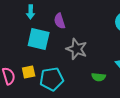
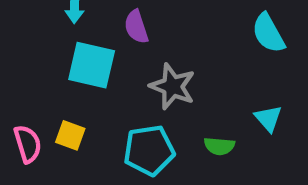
yellow square: (29, 72) -> (70, 135), turned 32
cyan pentagon: (52, 79) -> (149, 150), moved

